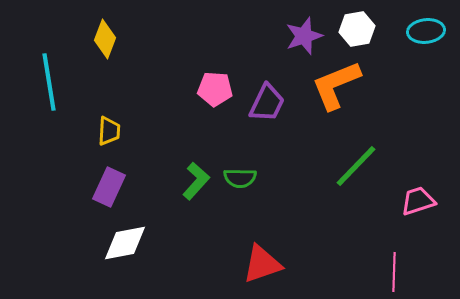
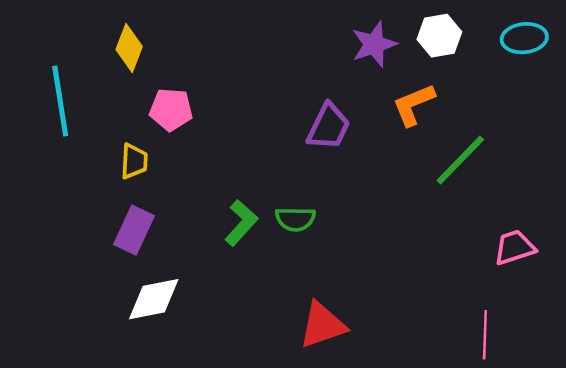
orange L-shape: (336, 85) -> (413, 105), size x0.7
pink pentagon: (215, 89) -> (171, 110), moved
green line: (356, 166) -> (460, 160), moved

